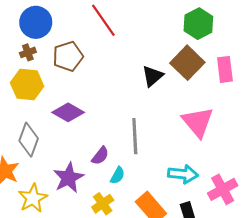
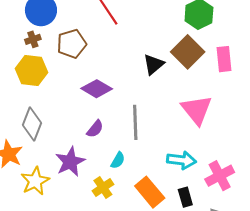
purple diamond: (68, 112) -> (97, 89), moved
purple semicircle: (100, 156) -> (95, 129), moved

